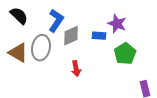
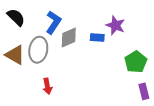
green pentagon: (125, 54) -> (136, 62), moved
red arrow: (76, 69) -> (47, 86), moved

